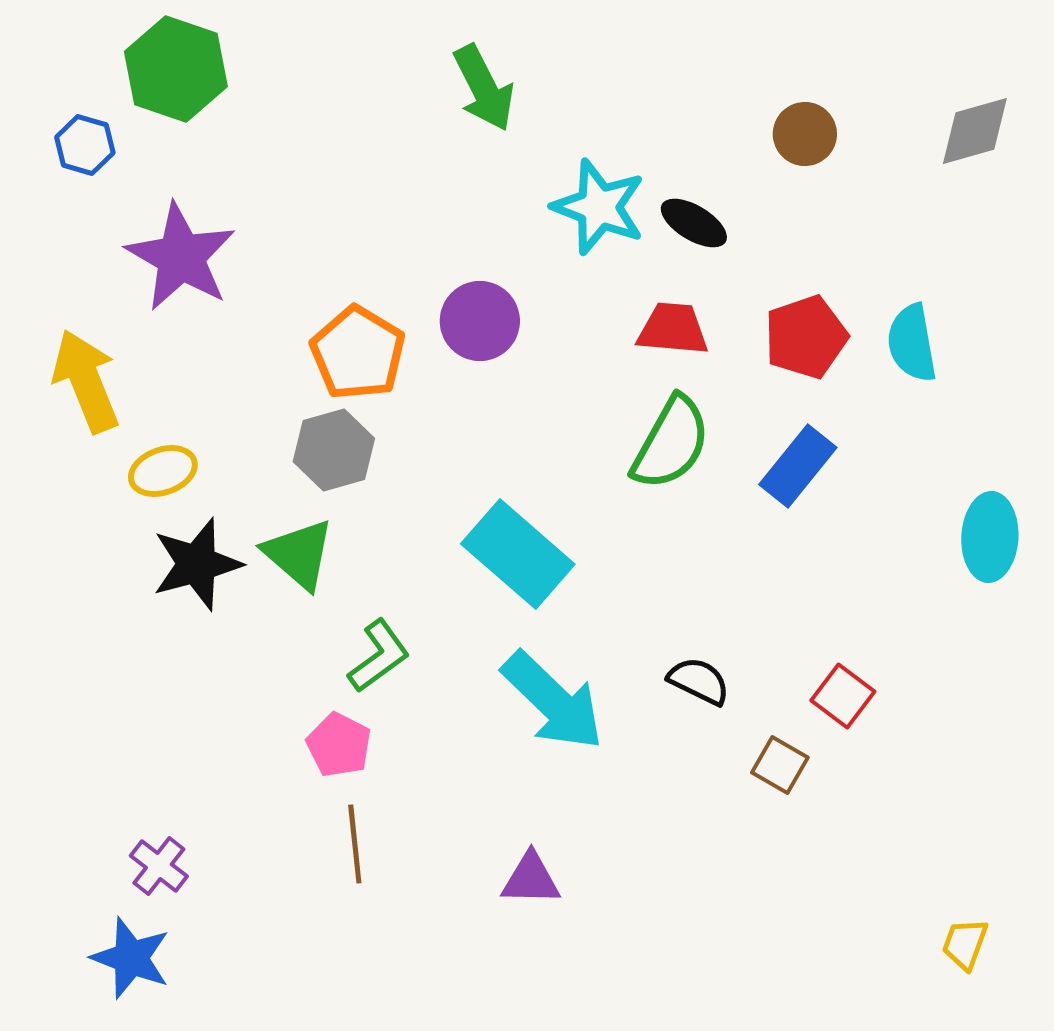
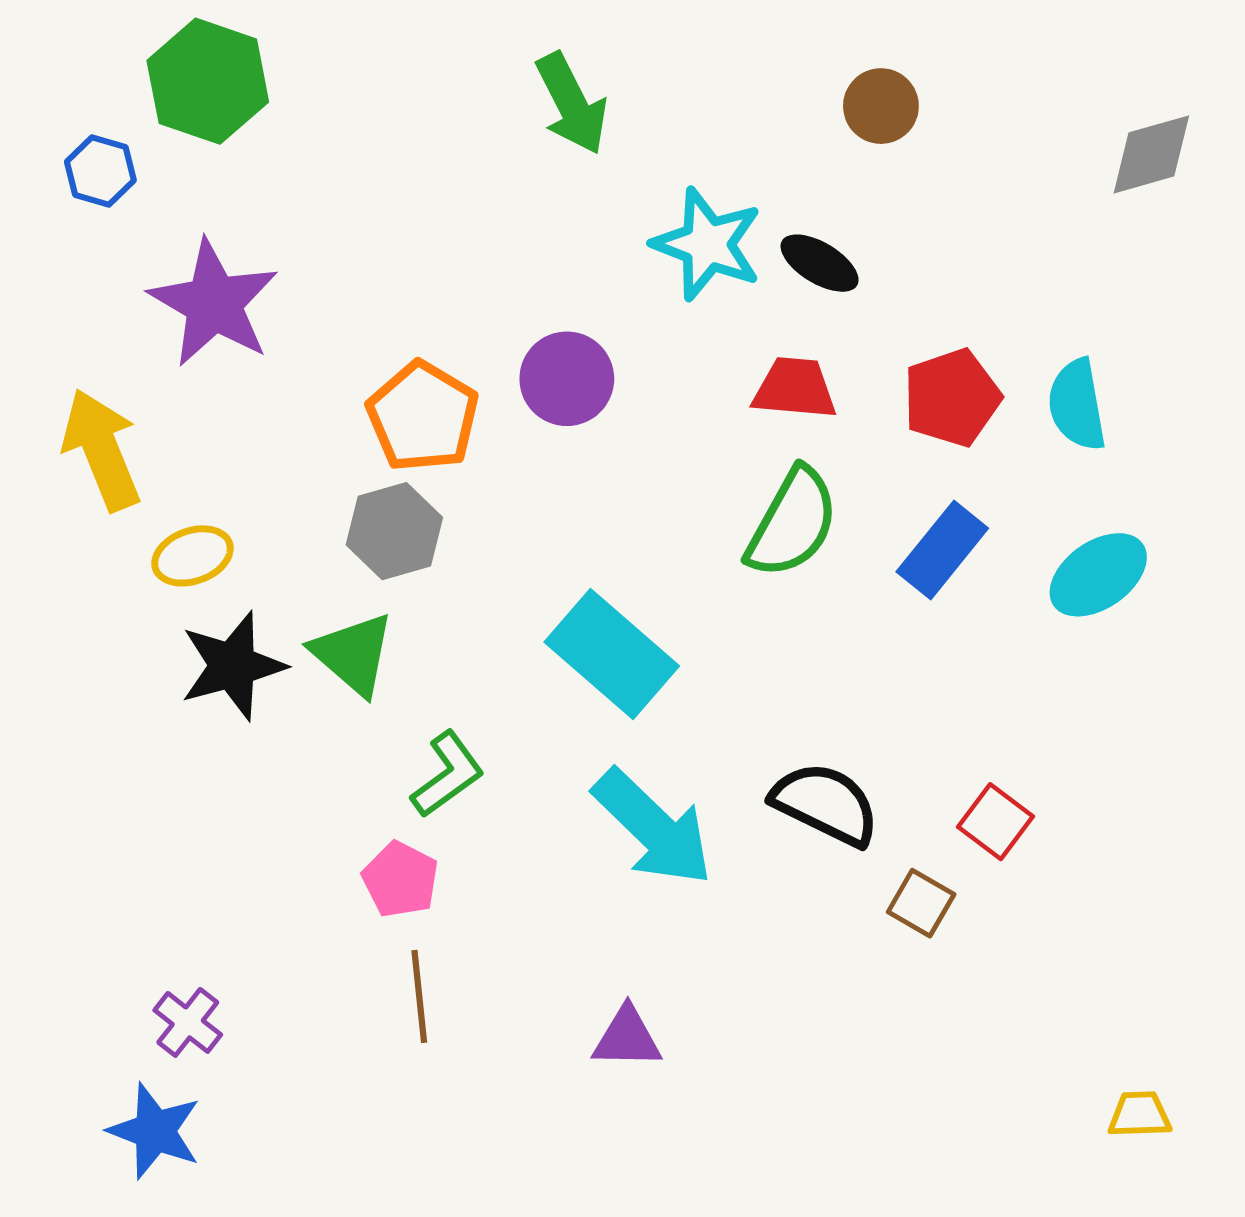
brown circle: (805, 134) -> (881, 106), moved
cyan ellipse: (990, 537) -> (1098, 575), moved, turned 52
black semicircle: (699, 681) -> (825, 804), size x1.5
yellow trapezoid: (965, 944) -> (1140, 1115), turned 68

